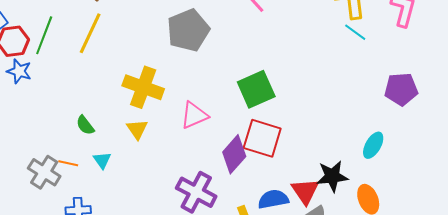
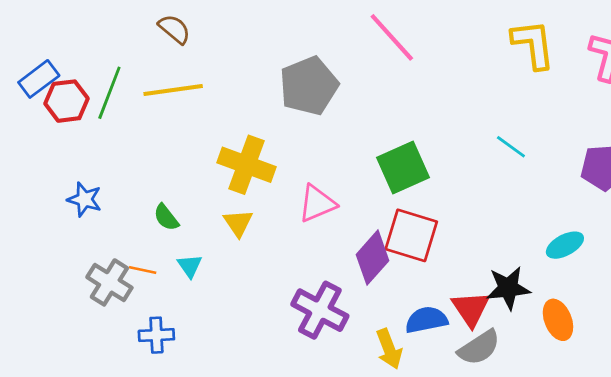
cyan line: (355, 32) -> (511, 147), moved
yellow line: (90, 33) -> (173, 90), turned 57
blue star: (19, 71) -> (84, 199), moved
cyan ellipse: (373, 145) -> (565, 245), turned 32

